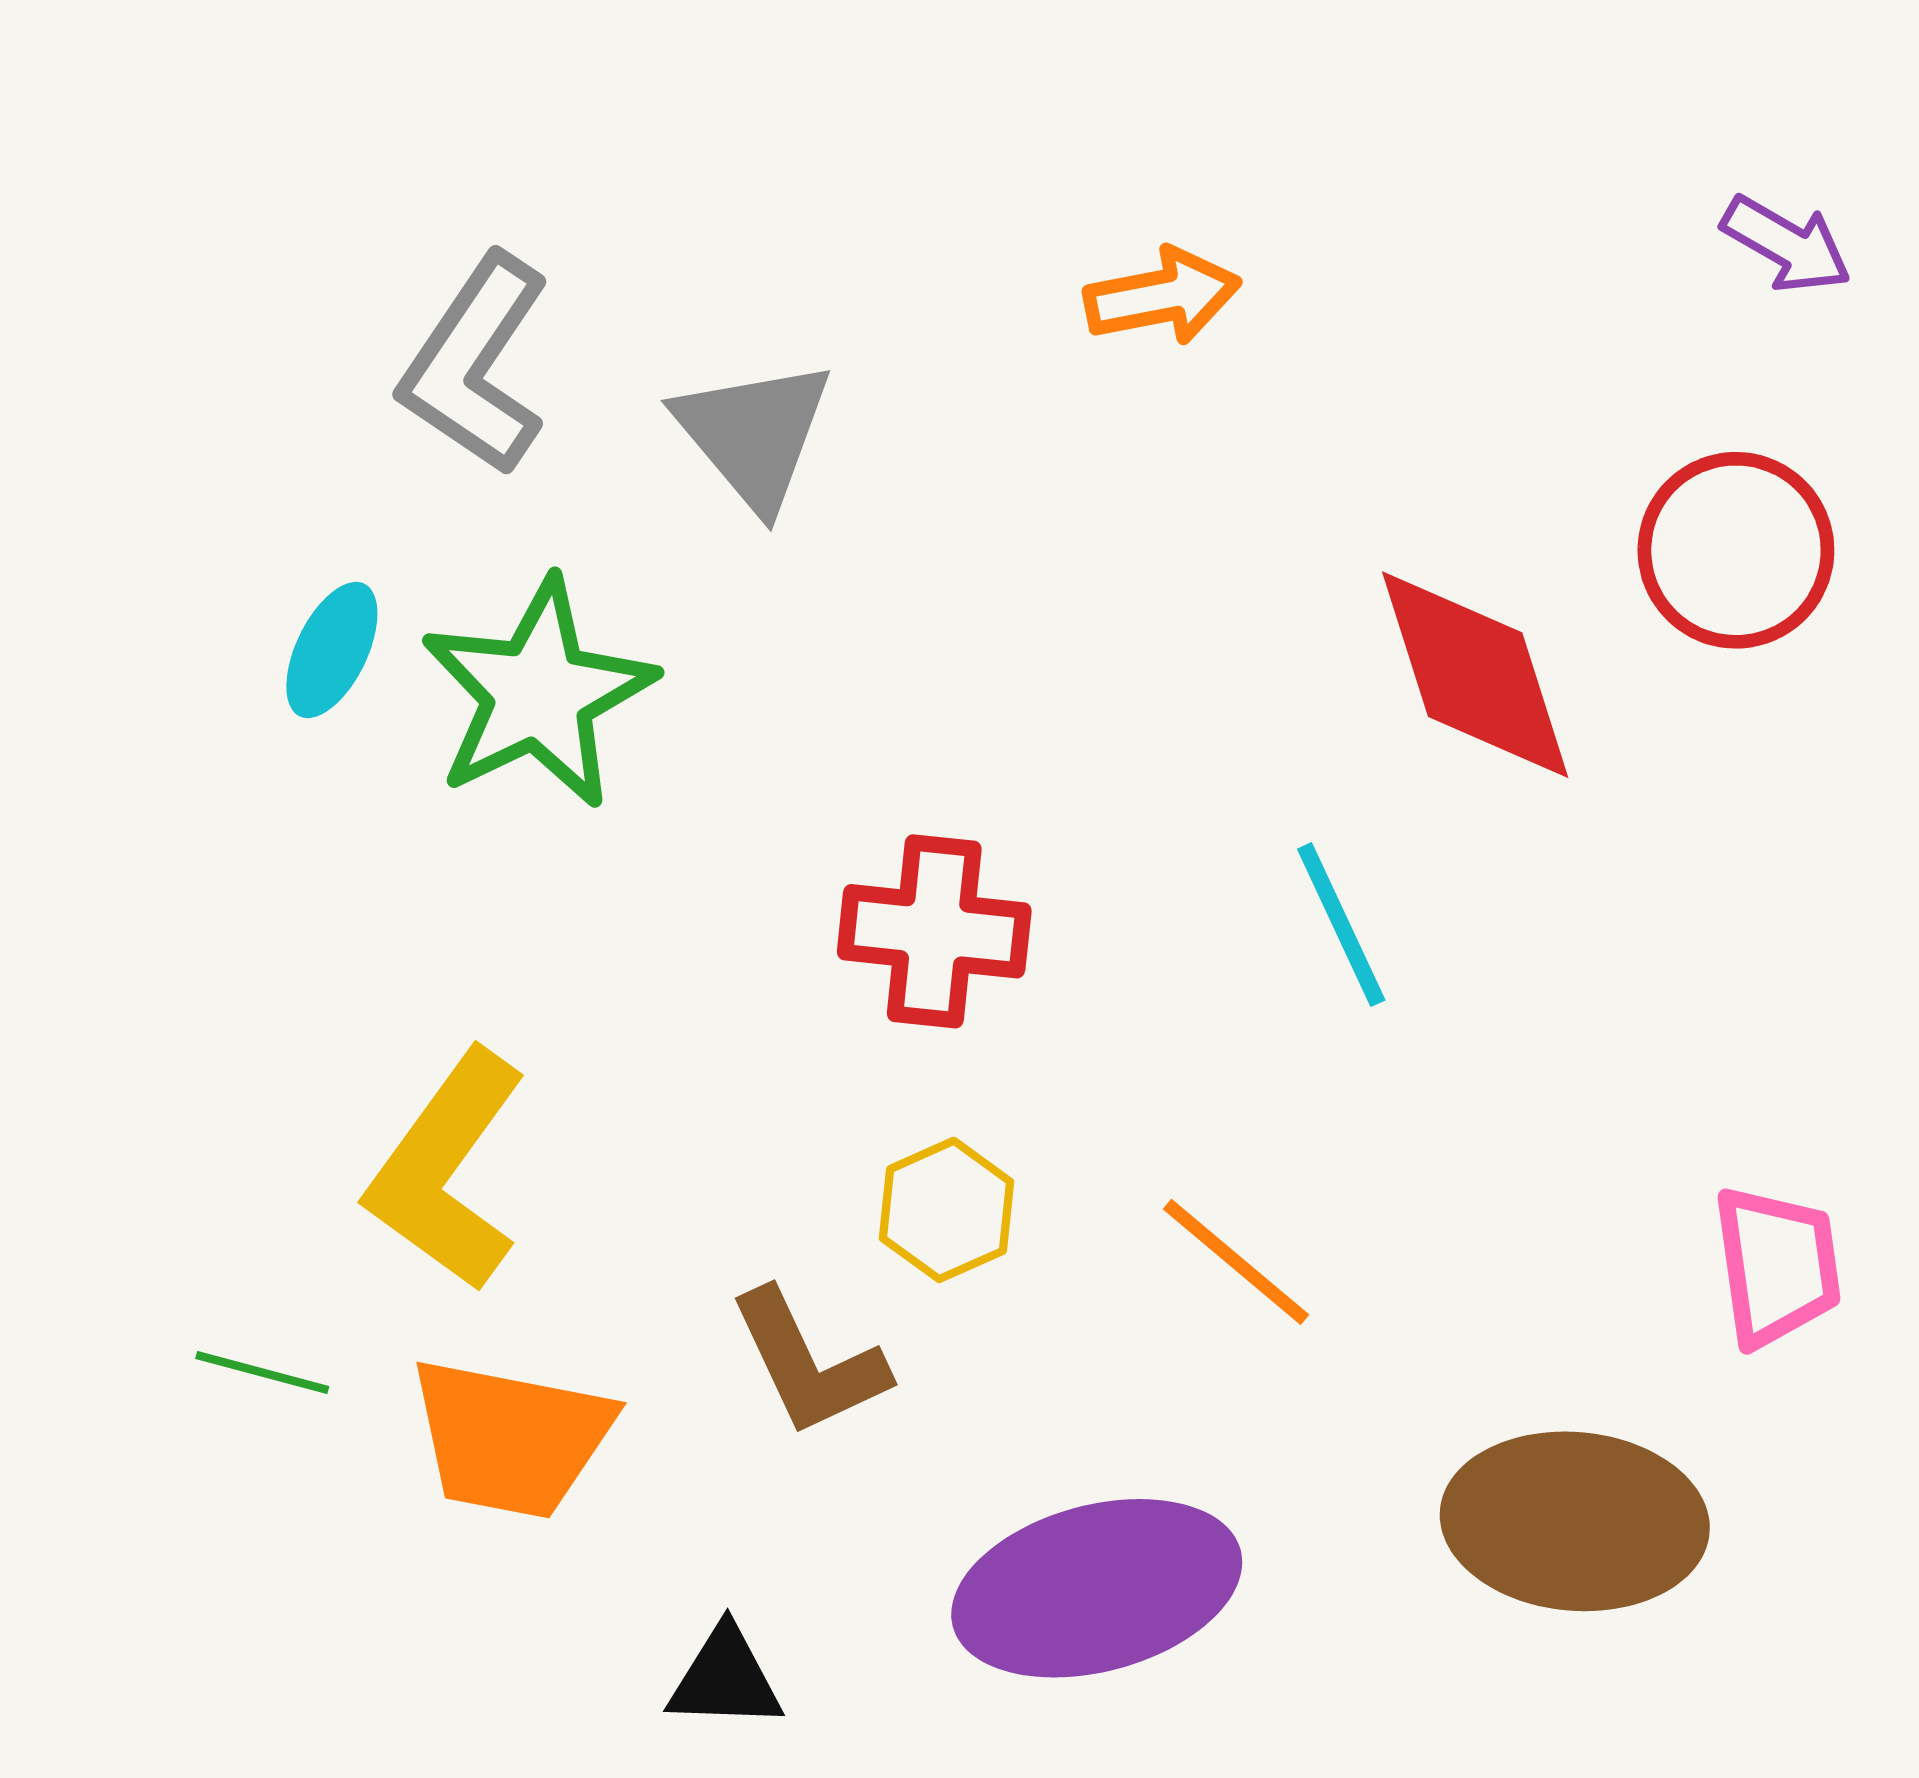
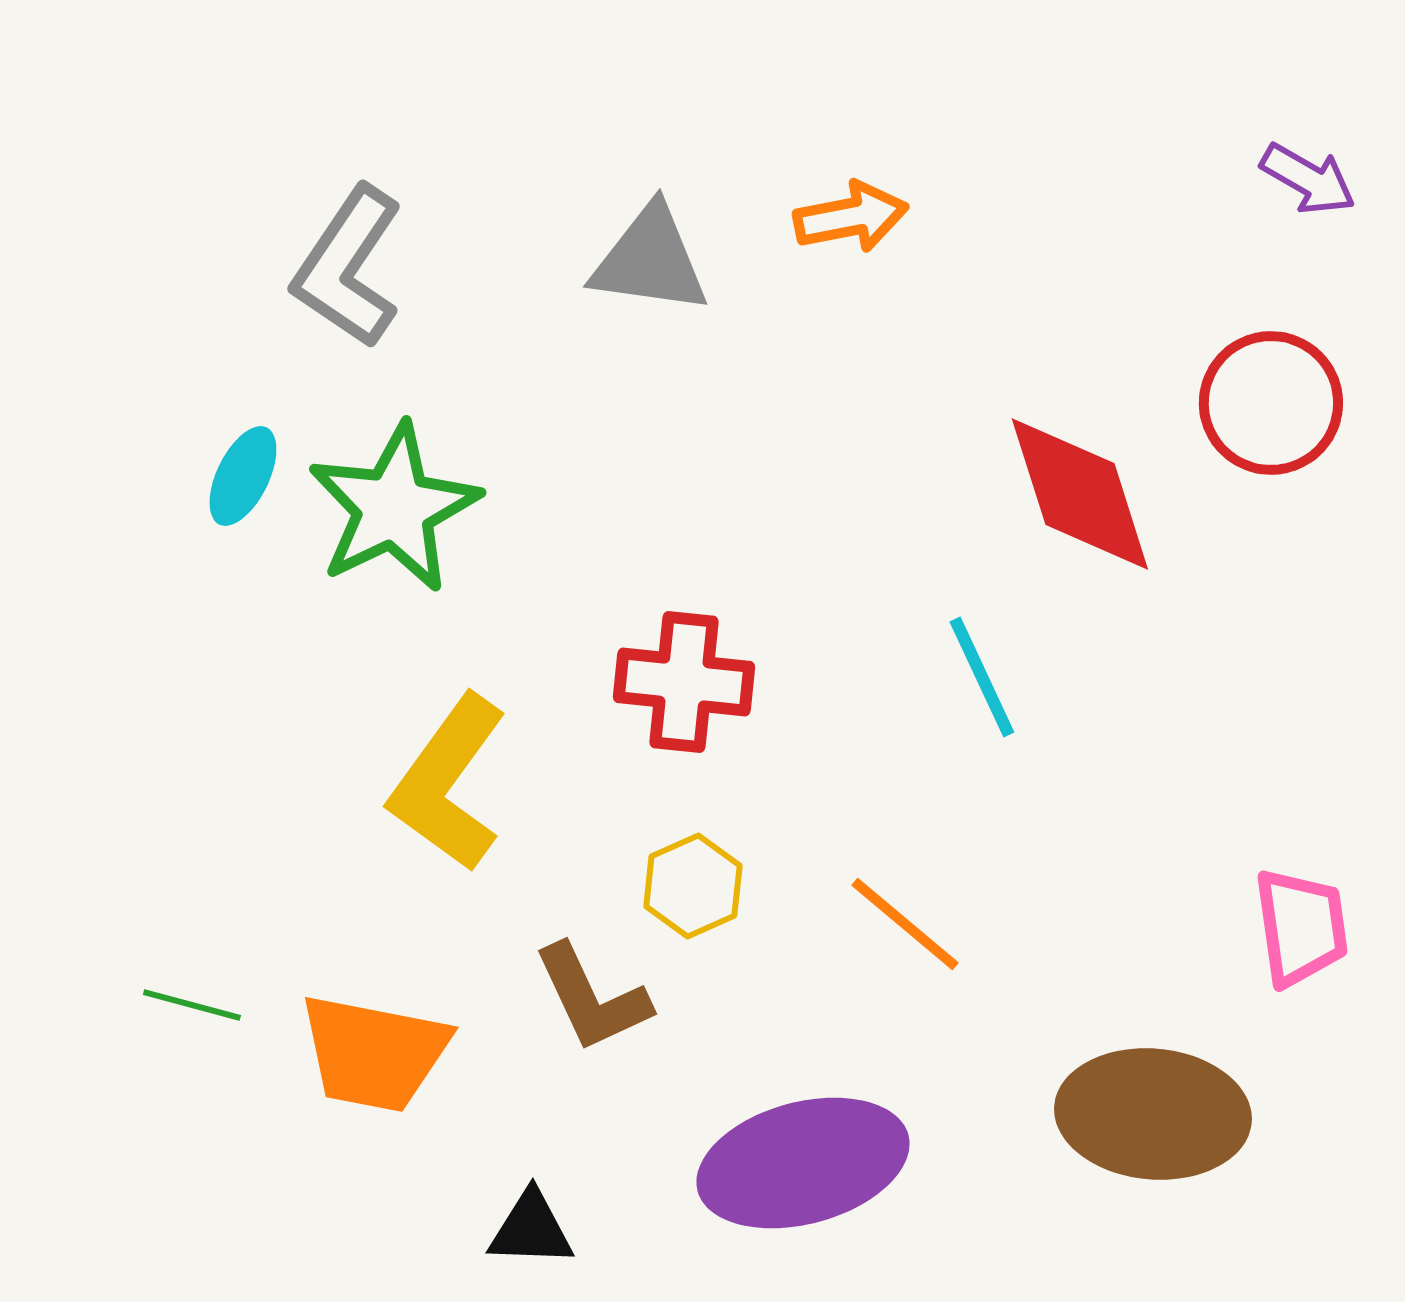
gray triangle: (754, 434) -> (650, 260), moved, turned -42
yellow L-shape: (447, 1170) -> (448, 783), moved

